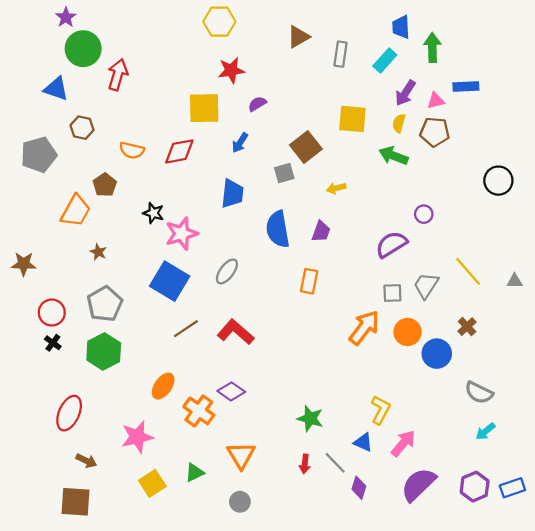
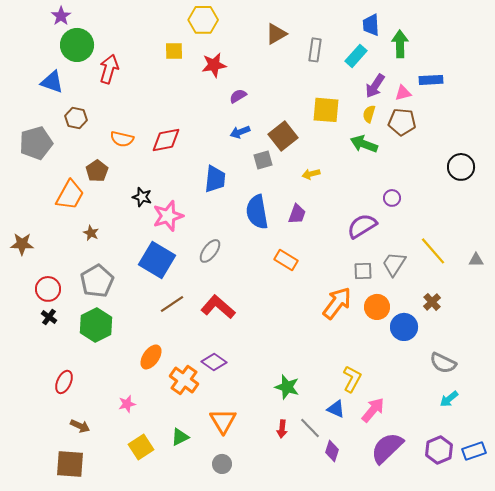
yellow square: (204, 108) -> (174, 51), moved, size x0.6
blue arrow: (240, 143) -> (240, 132), moved, turned 36
orange rectangle: (309, 281) -> (286, 260), turned -70
red ellipse: (69, 413) -> (64, 382), size x0.7
pink star: (137, 437) -> (127, 404), size x0.6

